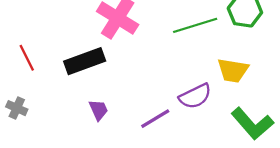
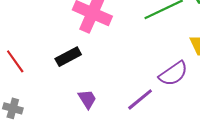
black rectangle: (85, 61) -> (68, 57), size x0.7

